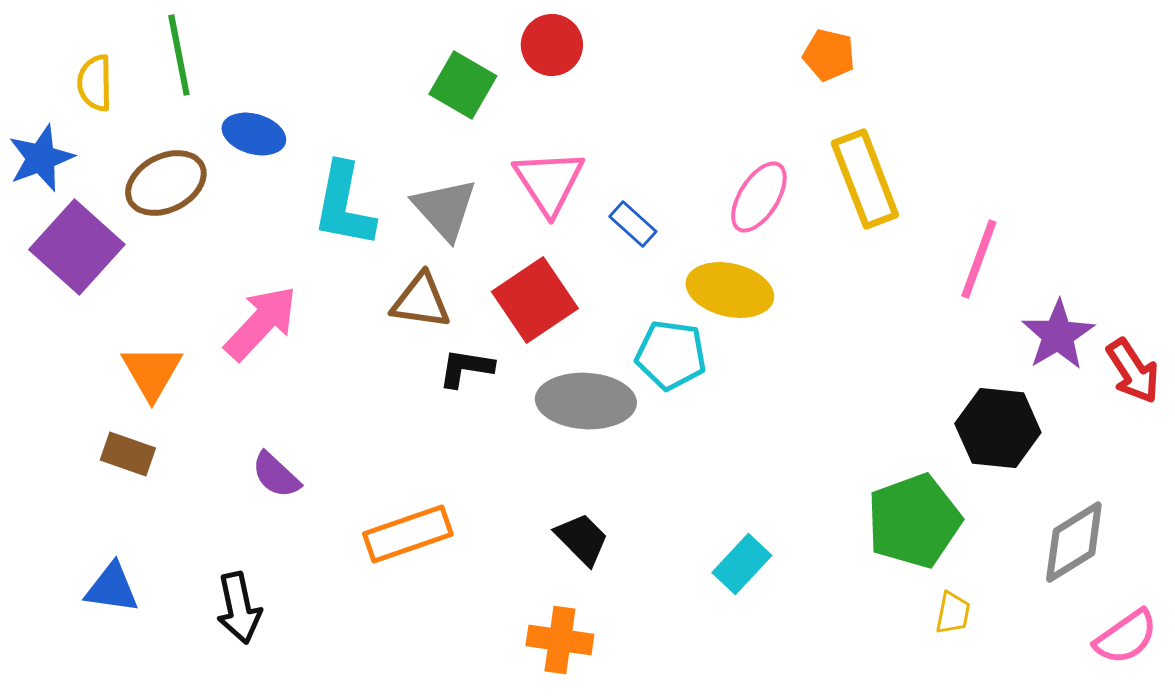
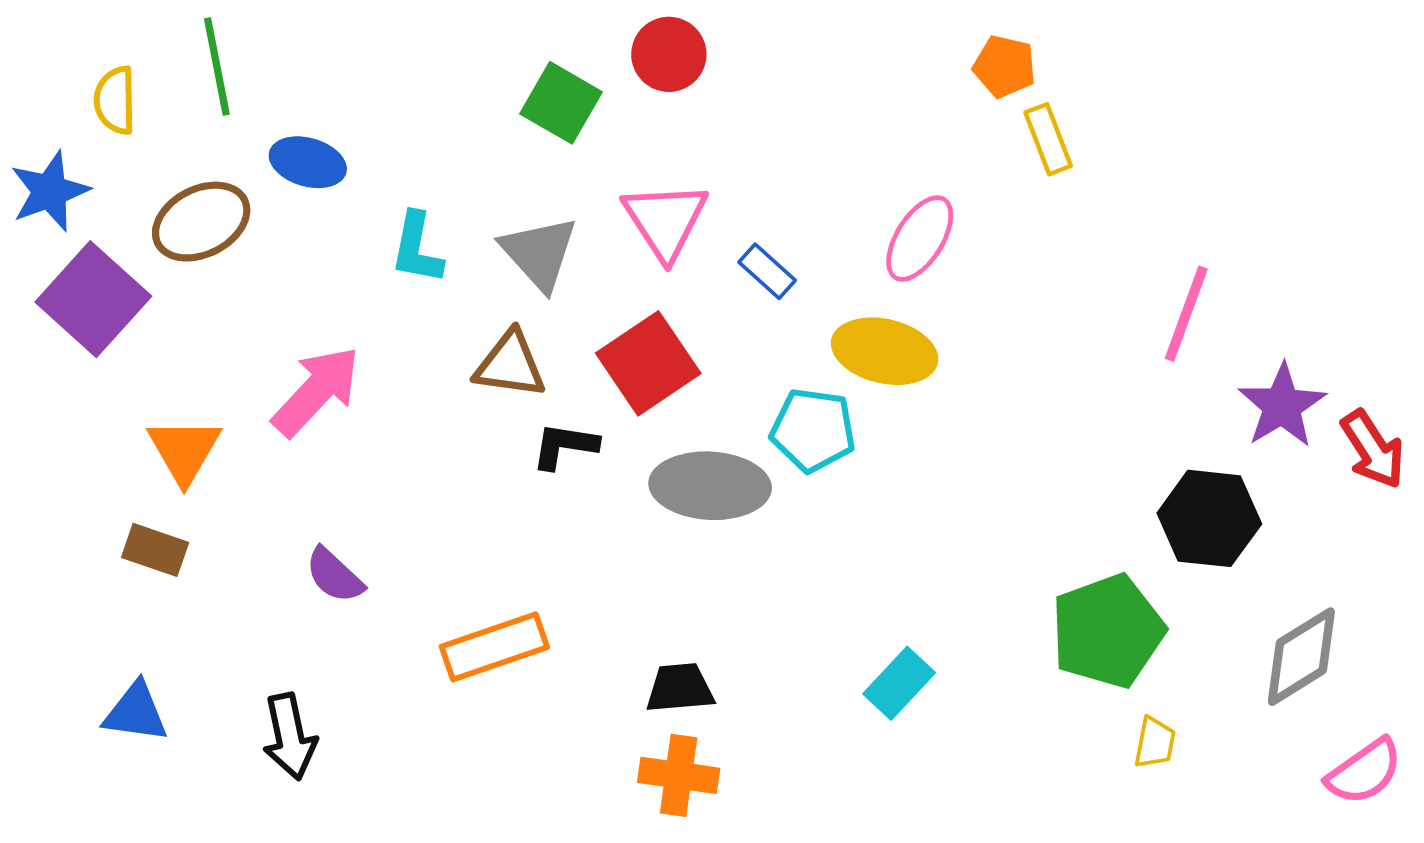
yellow rectangle: (865, 179) -> (1048, 139), moved, size x0.6
cyan L-shape: (344, 205) -> (417, 248), size x0.7
black trapezoid: (582, 539) -> (680, 688), moved, turned -50

